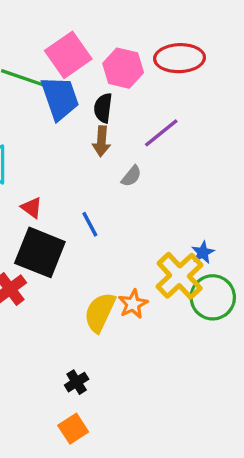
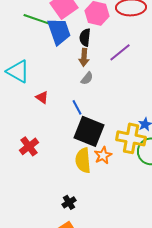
gray semicircle: (131, 176) -> (87, 78), moved
black square: (40, 252) -> (89, 131), moved
yellow cross: (180, 276) -> (131, 138), turned -36
yellow semicircle: (100, 312) -> (83, 160), turned -30

